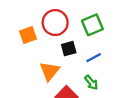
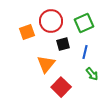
blue line: (94, 58) -> (85, 52), turned -48
green arrow: (91, 82) -> (92, 74), moved

